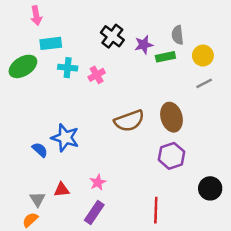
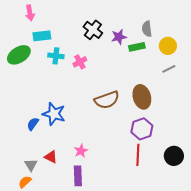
blue semicircle: (40, 150) -> (33, 124), turned -96
red triangle: (62, 190) -> (51, 157), turned 32
red line: (156, 210) -> (138, 155), moved
purple rectangle: (94, 213) -> (78, 176), turned -36

